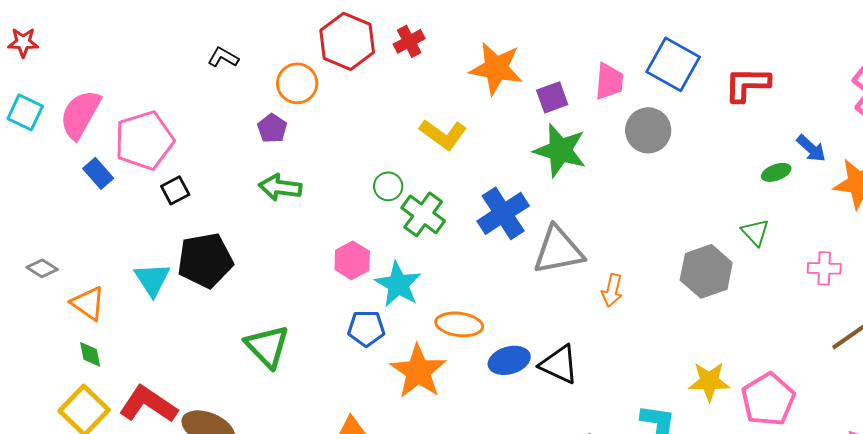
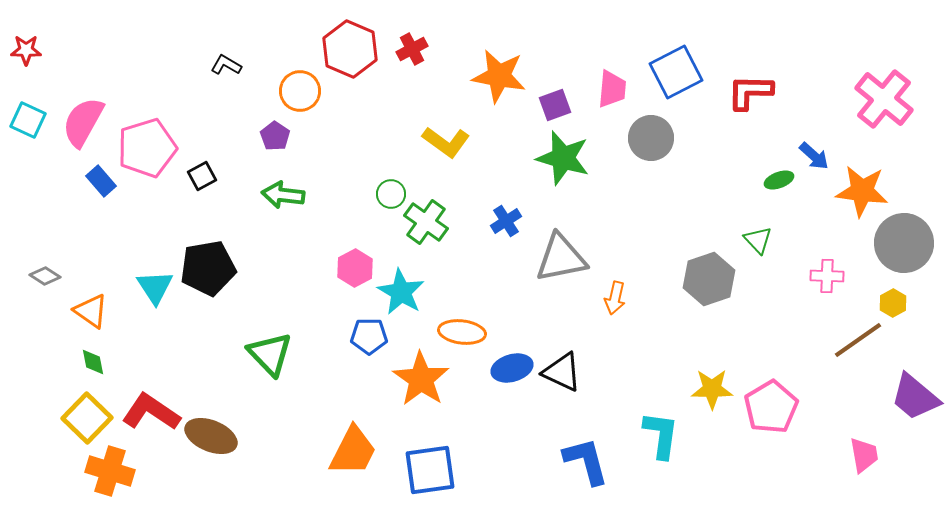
blue square: (673, 64) -> (676, 72), turned 34
black square: (175, 190) -> (202, 176), moved
blue cross: (503, 213) -> (506, 221), size x0.6

